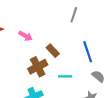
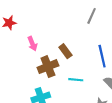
pink arrow: (25, 36) -> (32, 44), moved, turned 32

